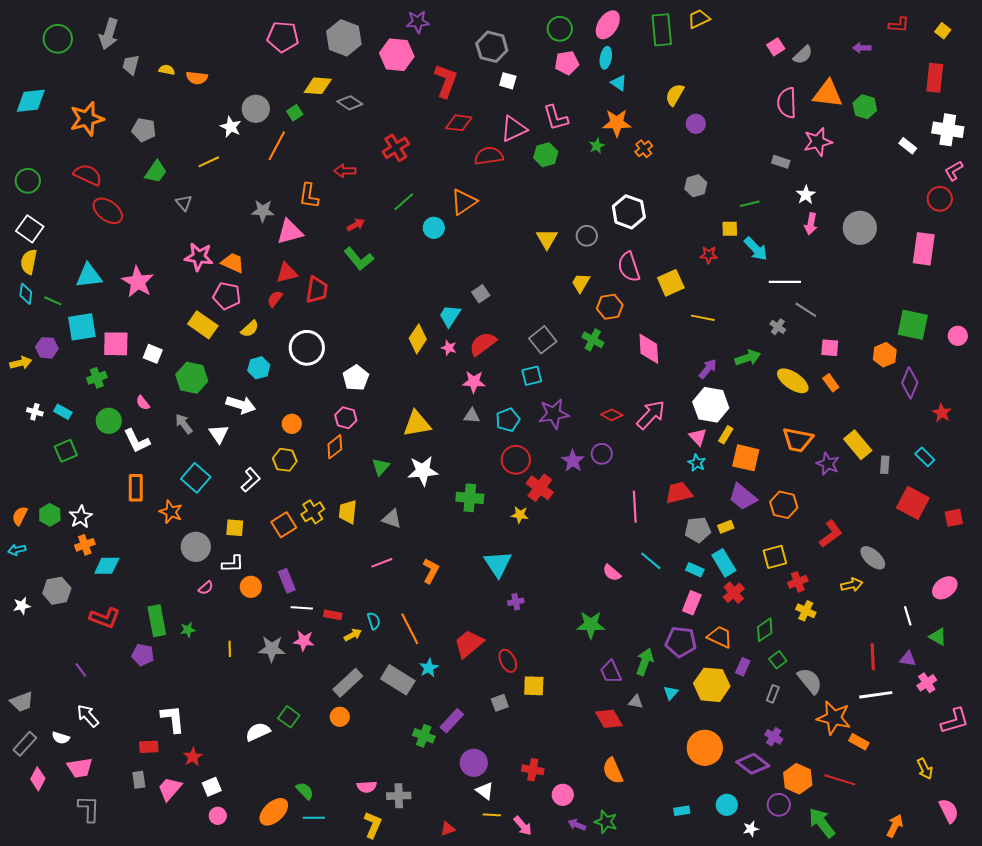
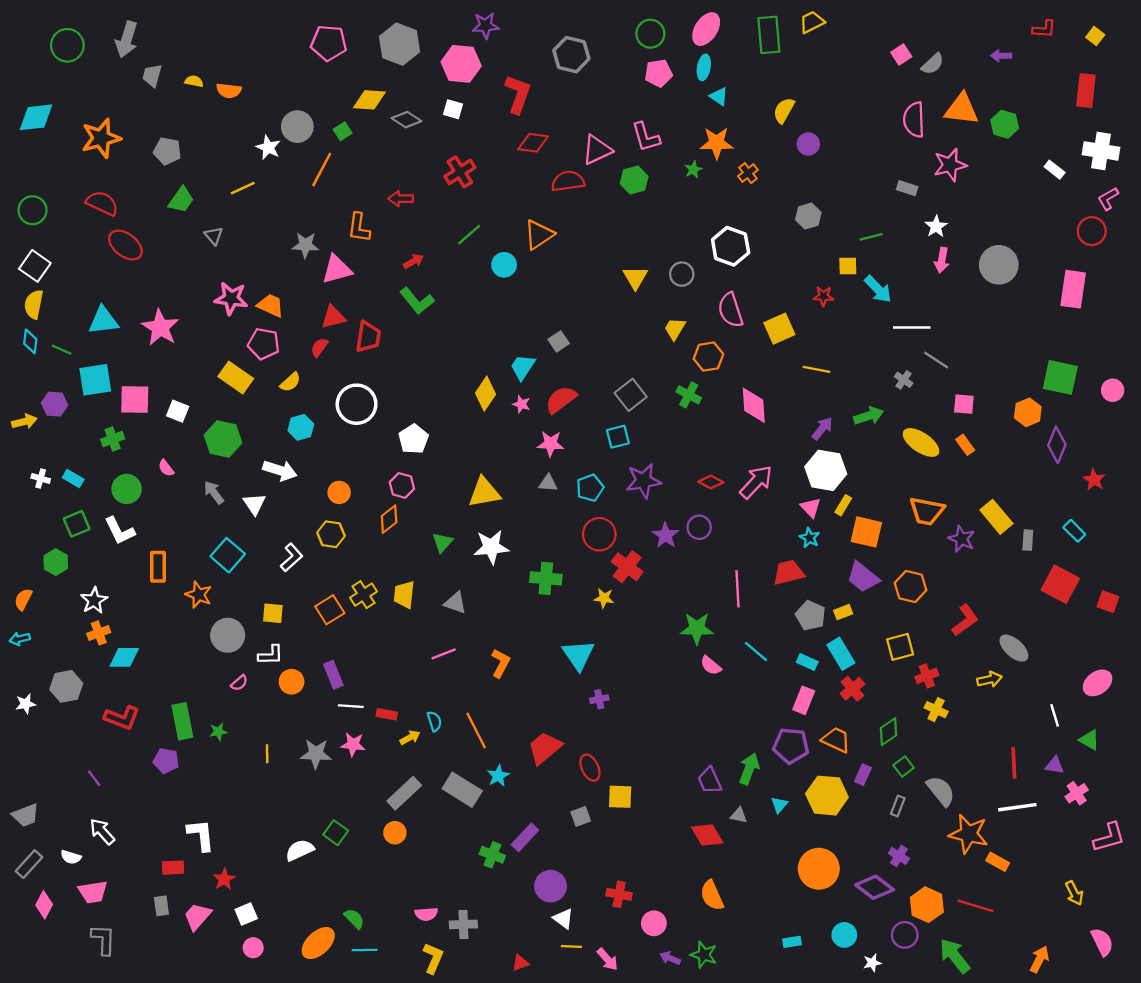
white square: (508, 81) -> (453, 109), moved
white L-shape: (137, 441) -> (120, 531), moved
green hexagon: (50, 515) -> (56, 562), moved
red square: (954, 518) -> (1108, 602), turned 30
gray pentagon: (698, 530) -> (811, 616), turned 30
green star: (591, 625) -> (697, 628), moved

